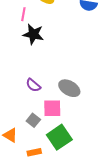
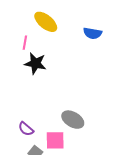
purple semicircle: (33, 85) -> (26, 129), moved

